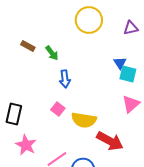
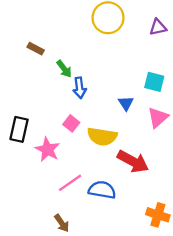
green arrow: (52, 53) -> (64, 69), moved
blue triangle: (120, 63) -> (126, 103), moved
pink star: (26, 145) -> (47, 150), moved

